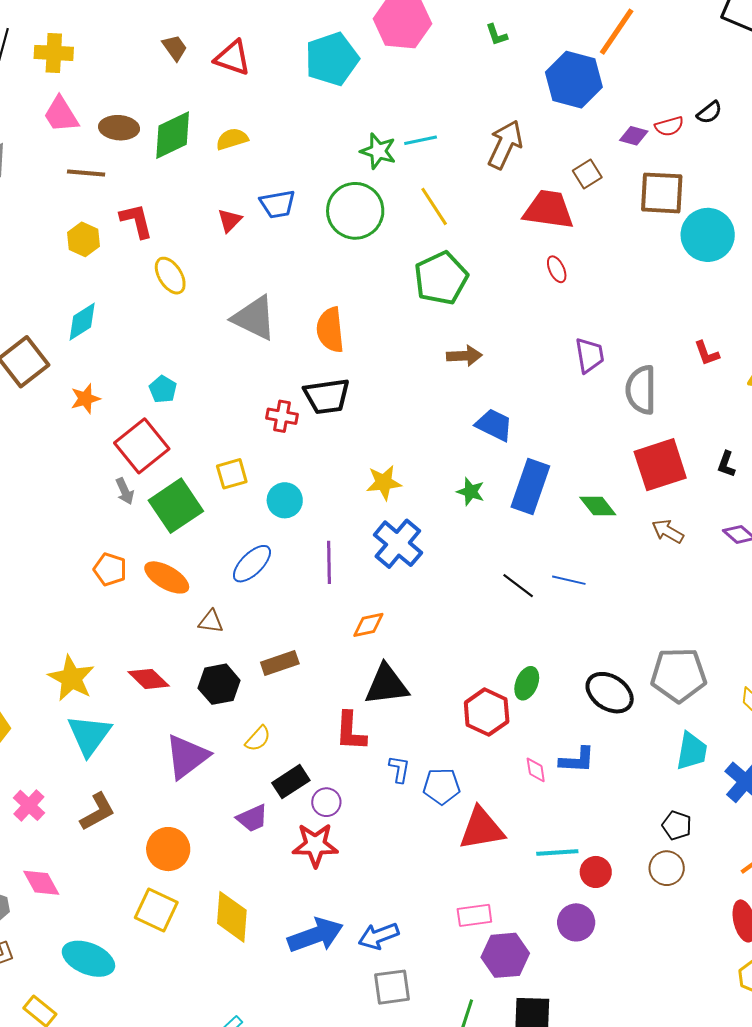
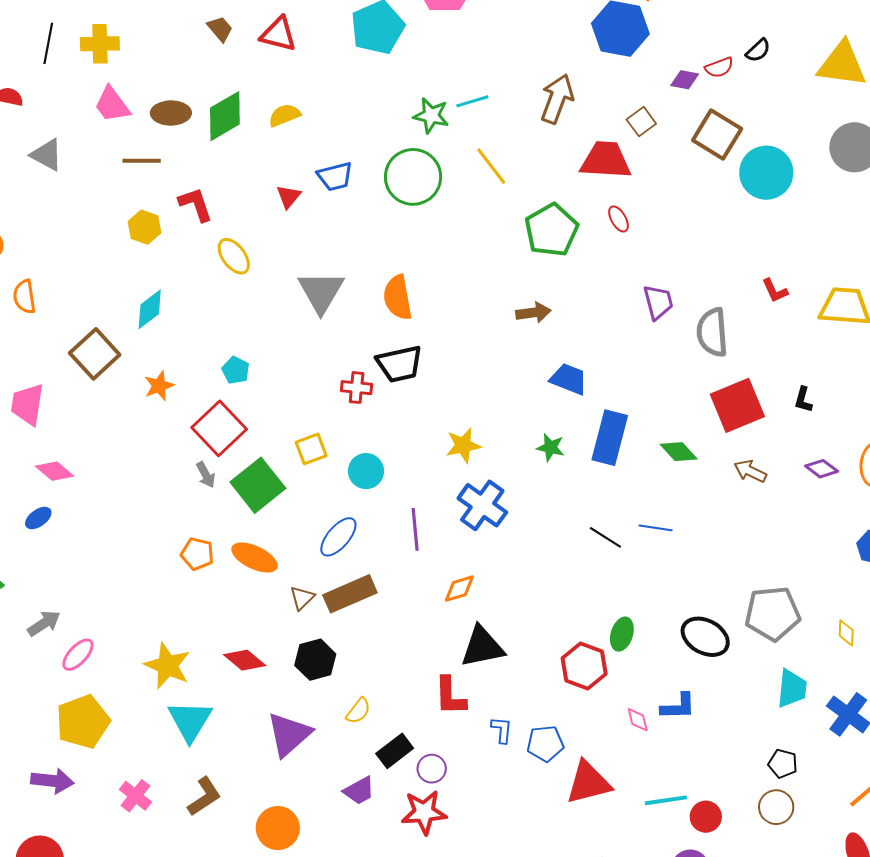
brown square: (662, 193) -> (717, 134), turned 33
green pentagon: (441, 278) -> (551, 230), moved
gray triangle: (254, 318) -> (321, 292), turned 39
brown triangle: (211, 622) -> (302, 598), turned -48
brown rectangle: (280, 663) -> (350, 594), moved, size x1.4

